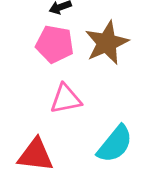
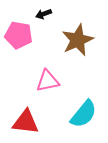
pink pentagon: (55, 44) -> (19, 35), moved

